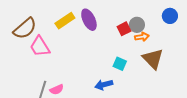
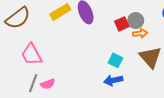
pink trapezoid: (40, 46) -> (32, 55), moved
blue arrow: (104, 85) -> (113, 80), moved

